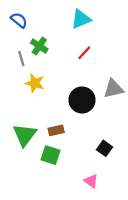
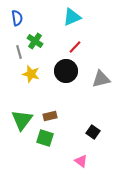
blue semicircle: (19, 20) -> (17, 18), turned 42
black circle: (82, 100) -> (66, 71), moved

